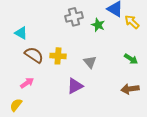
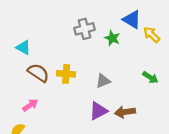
gray triangle: (90, 62) -> (103, 81), turned 48
purple triangle: (75, 86) -> (98, 111), moved
brown arrow: (130, 89) -> (125, 112), moved

